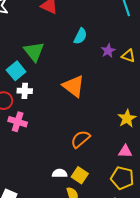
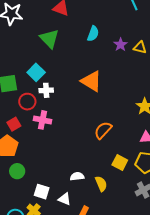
green triangle: (34, 51) -> (49, 39), moved
white semicircle: (60, 173) -> (77, 176), moved
yellow square: (80, 175) -> (120, 162), moved

